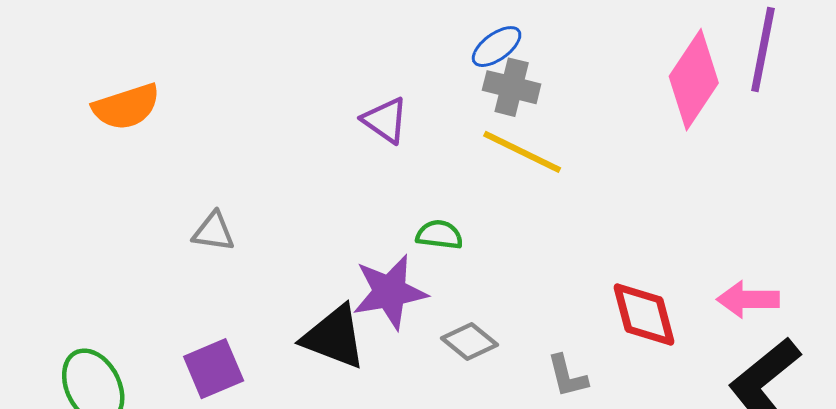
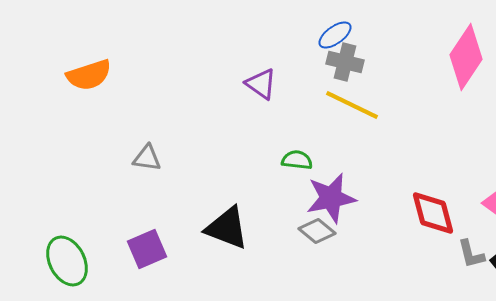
purple star: (390, 292) -> (331, 198), moved
gray L-shape: (567, 376) -> (471, 254), moved

